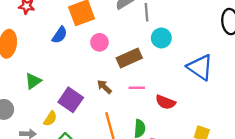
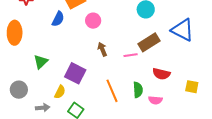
brown rectangle: (129, 58) -> (149, 42), moved
brown arrow: (104, 87) -> (102, 49), moved, turned 32
red semicircle: (165, 102) -> (161, 74), moved

